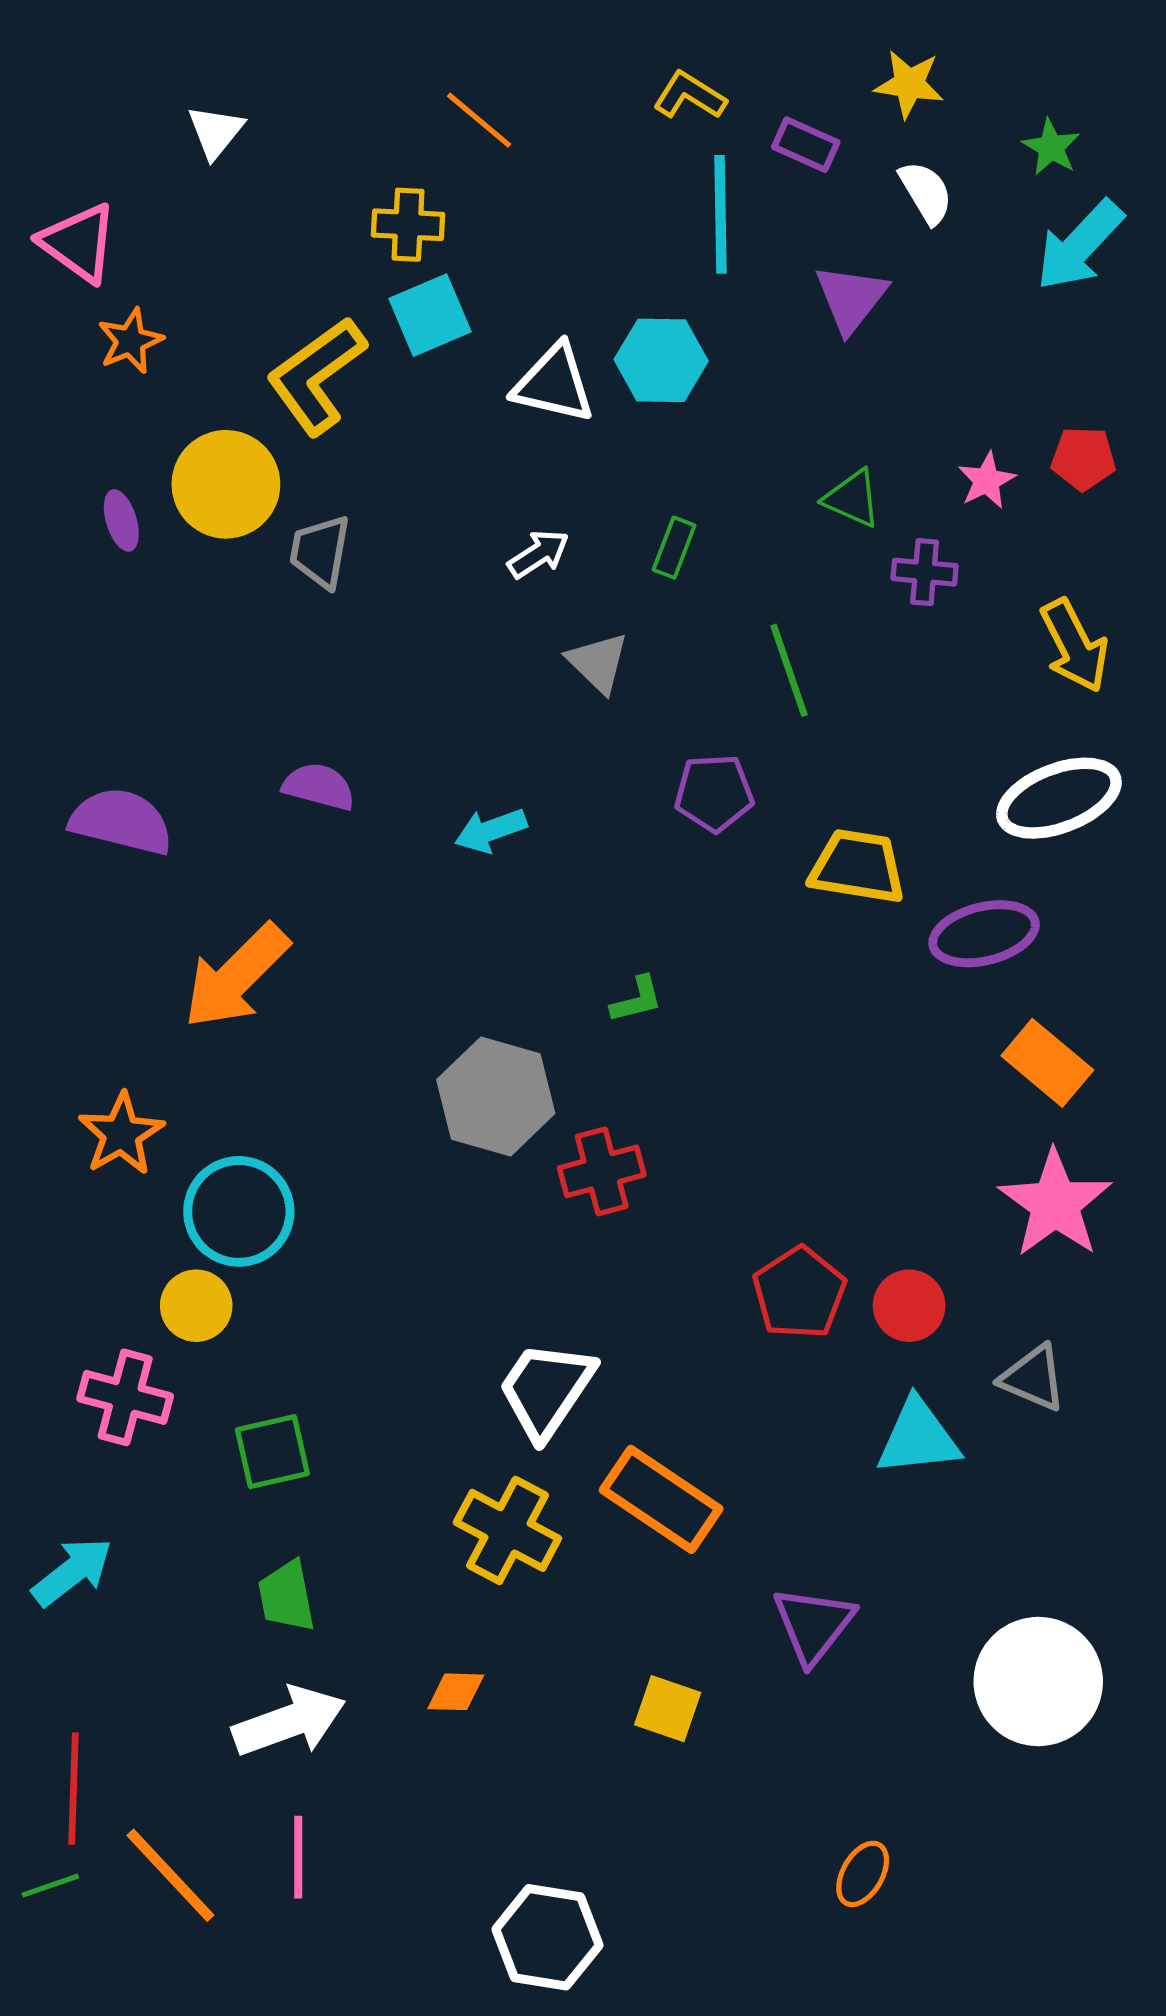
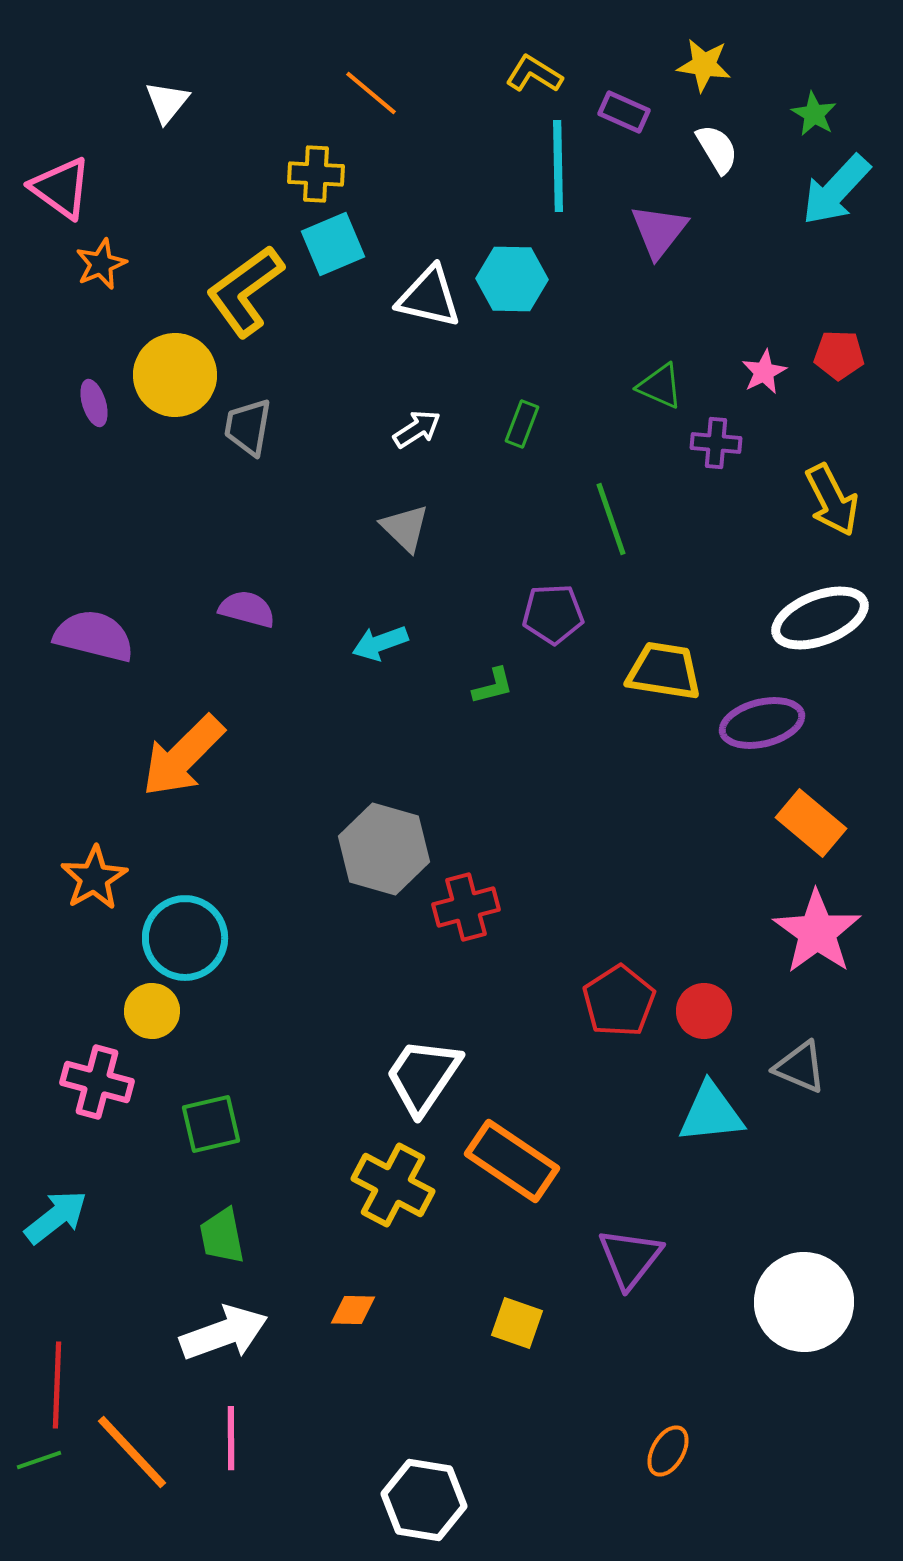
gray triangle: (598, 663) -> (405, 528), moved
green L-shape: (637, 1000) -> (493, 686), moved

